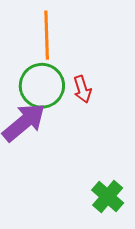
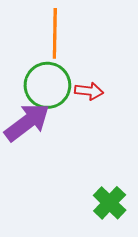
red arrow: (82, 89) -> (89, 91), turned -68

